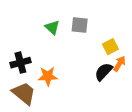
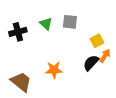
black cross: (20, 63) -> (18, 32), moved
orange star: (48, 76) -> (54, 70), moved

